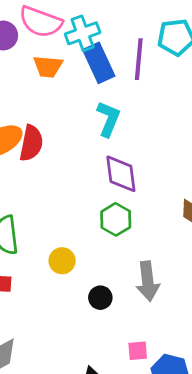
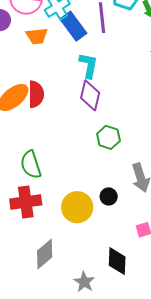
purple diamond: (121, 174) -> (90, 95), moved, turned 32
yellow circle: (62, 261) -> (77, 207), moved, size x1.6

